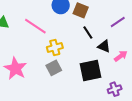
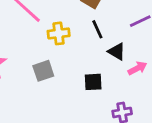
yellow cross: (55, 48) -> (59, 33), moved
black square: (91, 71) -> (93, 82), size x0.6

